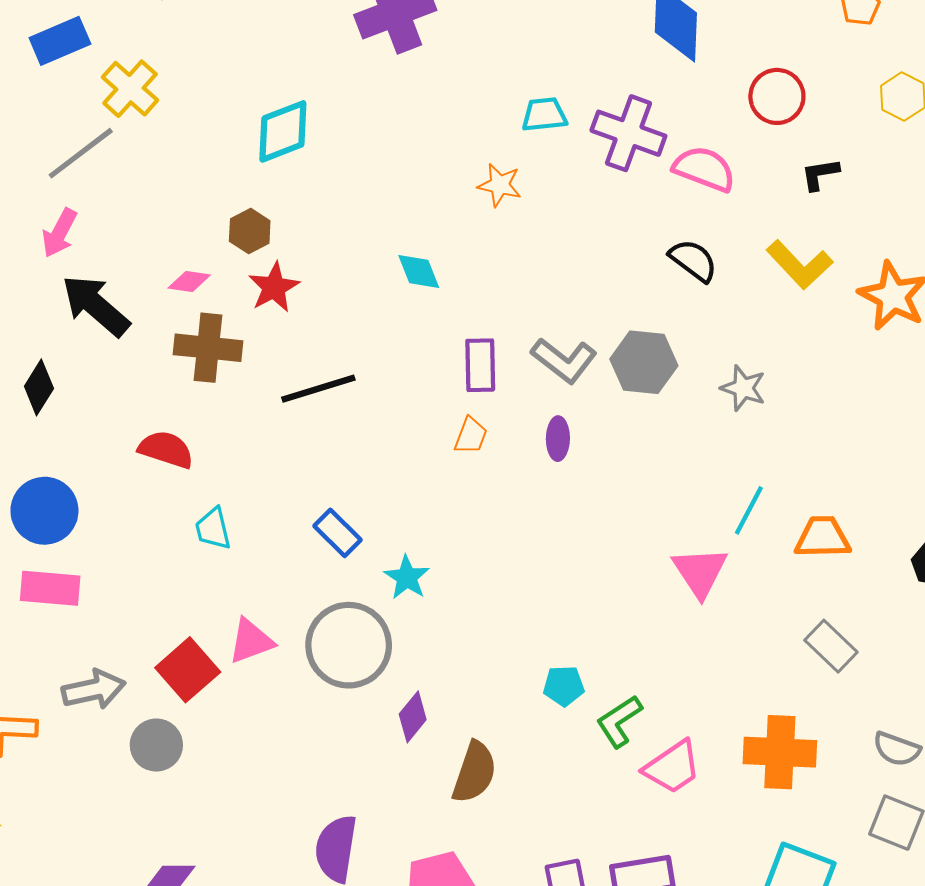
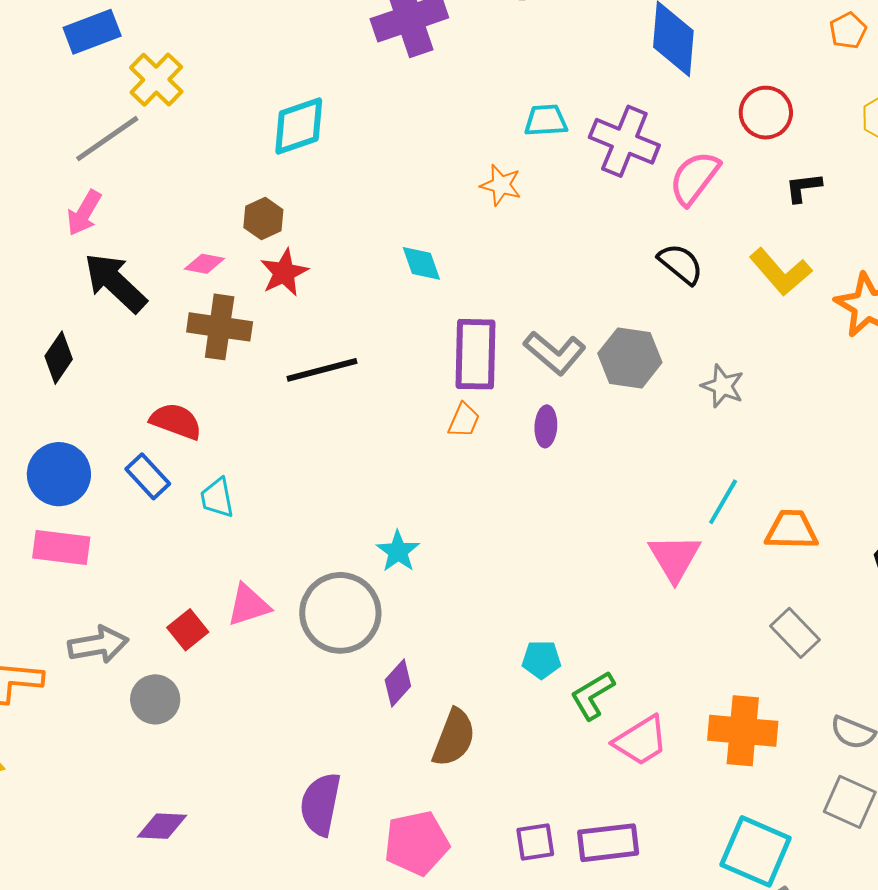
pink semicircle: (704, 169) -> (694, 178), turned -76
purple rectangle: (480, 365) -> (475, 354), size x1.4
blue rectangle: (337, 533) -> (148, 476), moved
red square: (188, 670) -> (188, 630), size x0.7

